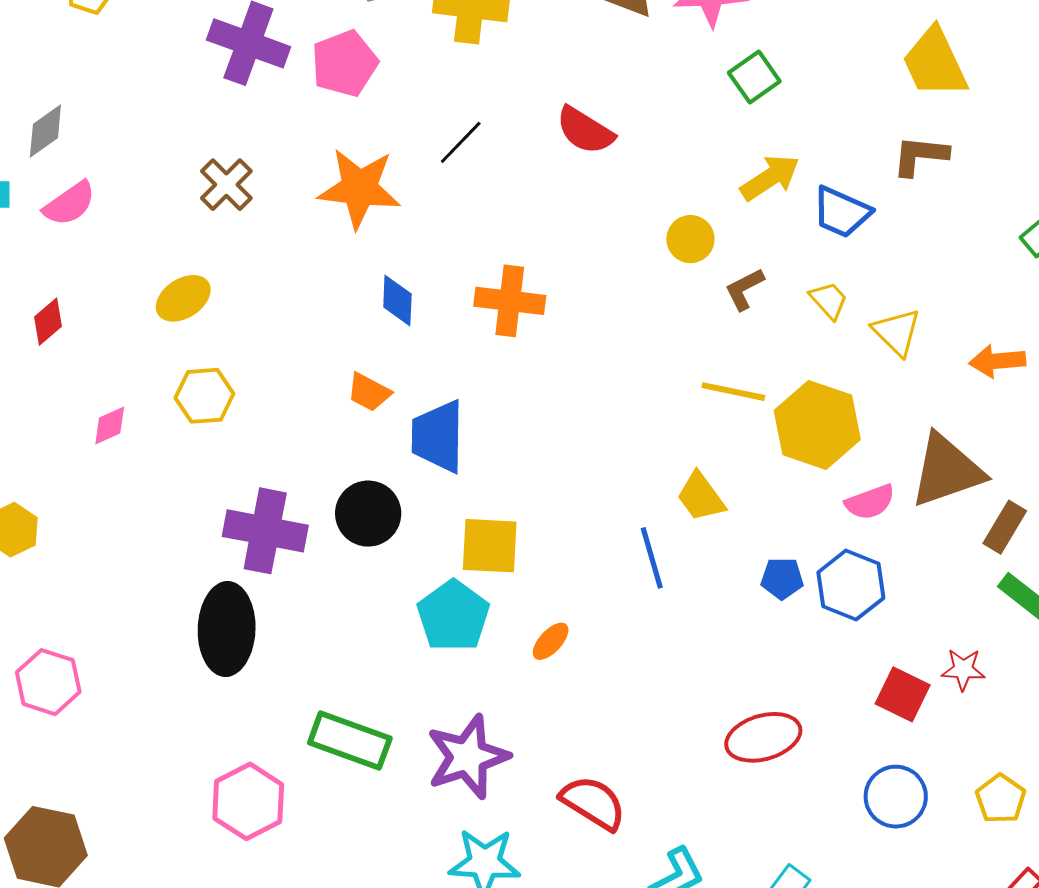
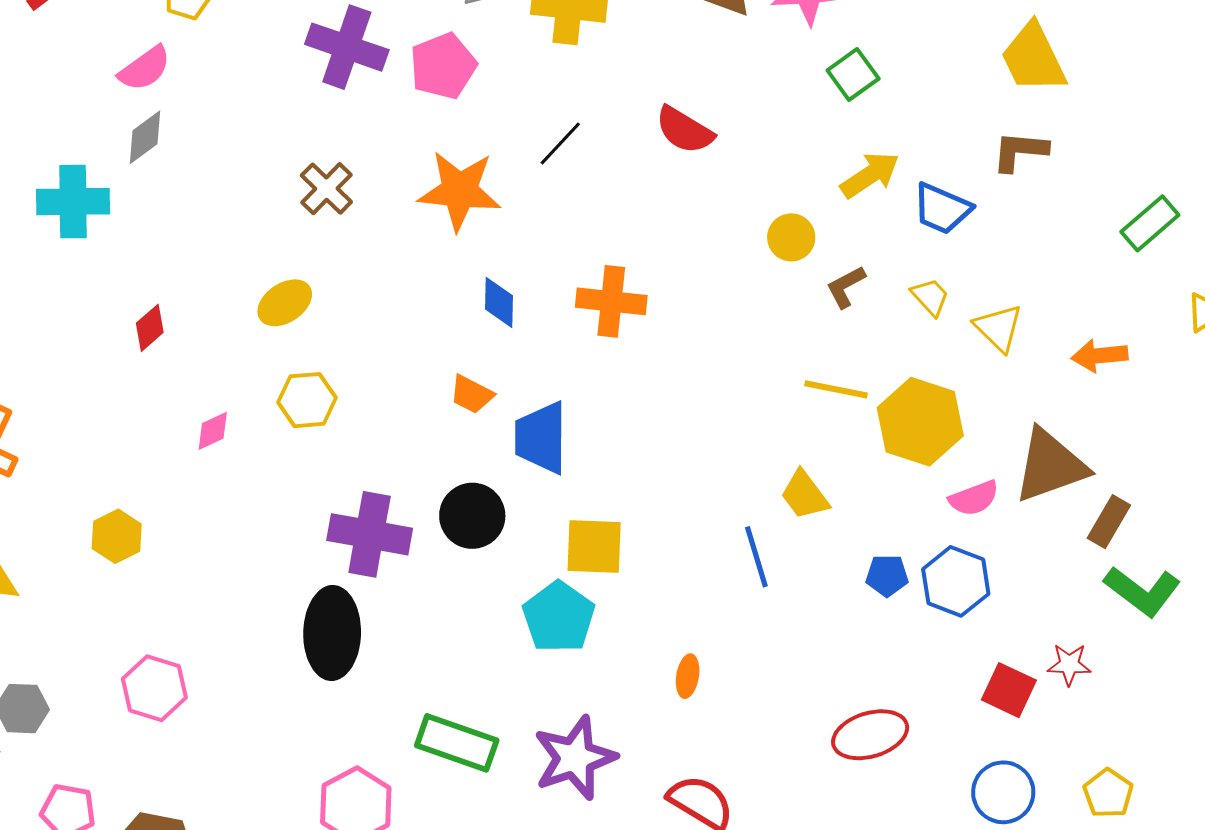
pink semicircle: (70, 204) -> (145, 68), moved
orange ellipse: (551, 641) -> (688, 676), moved, turned -33

